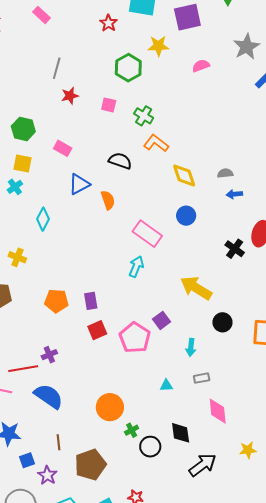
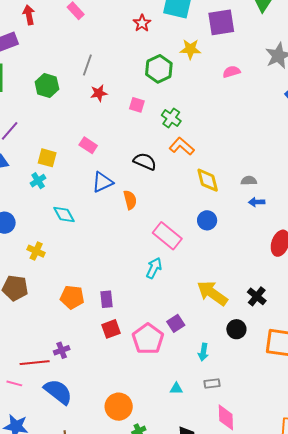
green hexagon: (23, 129) -> (47, 86), moved
cyan diamond: (43, 219) -> (64, 215), turned -60
black cross: (235, 249) -> (257, 296), moved

